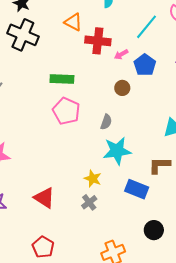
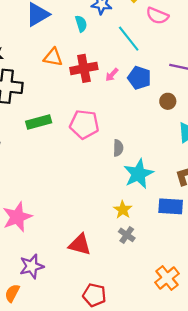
cyan line: (146, 27) -> (129, 39), turned -60
green rectangle: (62, 79) -> (39, 122), moved
brown circle: (122, 88) -> (168, 101), moved
pink pentagon: (66, 111) -> (84, 124), moved
yellow star: (93, 179) -> (123, 210), turned 30

